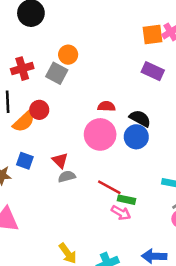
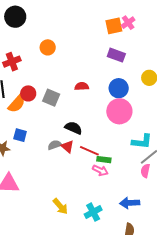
gray square: (57, 73) -> (51, 98), moved
black semicircle: (140, 118) -> (73, 128), moved
pink circle: (100, 134) -> (119, 111), moved
blue circle: (136, 137) -> (119, 88), moved
red triangle: (60, 160) -> (68, 147), moved

